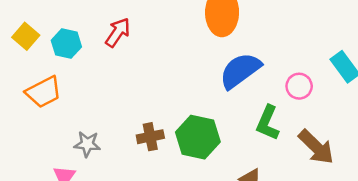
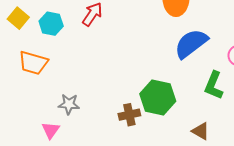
orange trapezoid: (44, 92) -> (33, 63), turned 44
brown cross: (150, 137) -> (129, 115), moved

